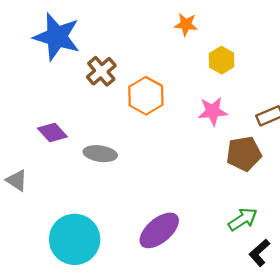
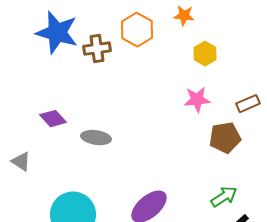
orange star: (186, 24) -> (184, 16), moved
brown cross: (101, 71) -> (97, 49), moved, turned 32
orange hexagon: (146, 96) -> (137, 30), moved

